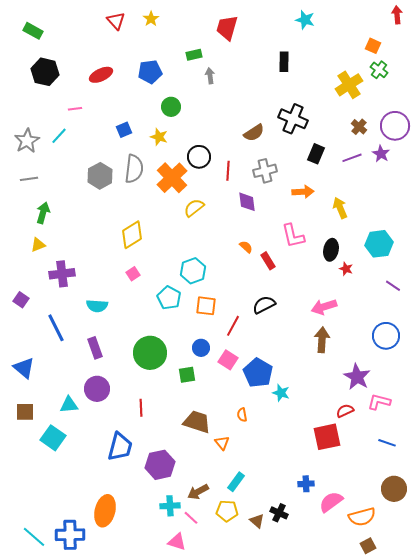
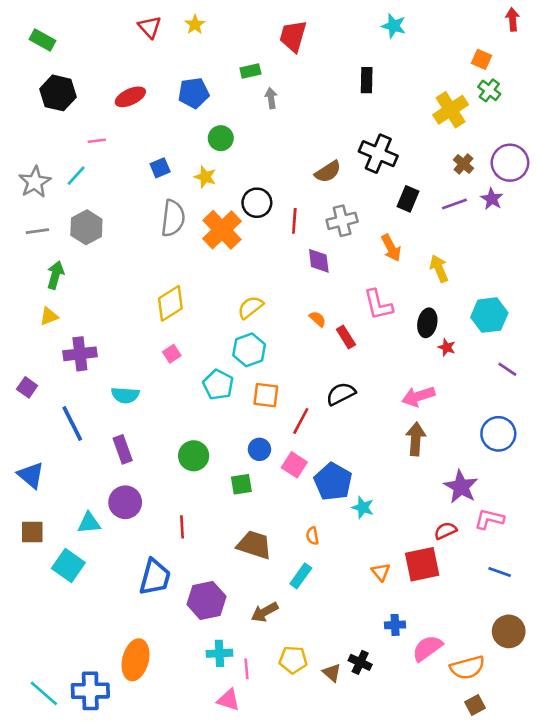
gray hexagon: (100, 176) -> (86, 227), moved
orange arrow: (303, 192) -> (391, 248), turned 65
yellow semicircle: (194, 208) -> (250, 307), moved
green circle: (150, 353) -> (194, 456), size x0.7
orange triangle: (222, 443) -> (381, 572), moved
cyan rectangle: (236, 482) -> (301, 576), moved
brown arrow: (198, 492) -> (265, 612), moved
pink line: (191, 518) -> (247, 669), turned 42

